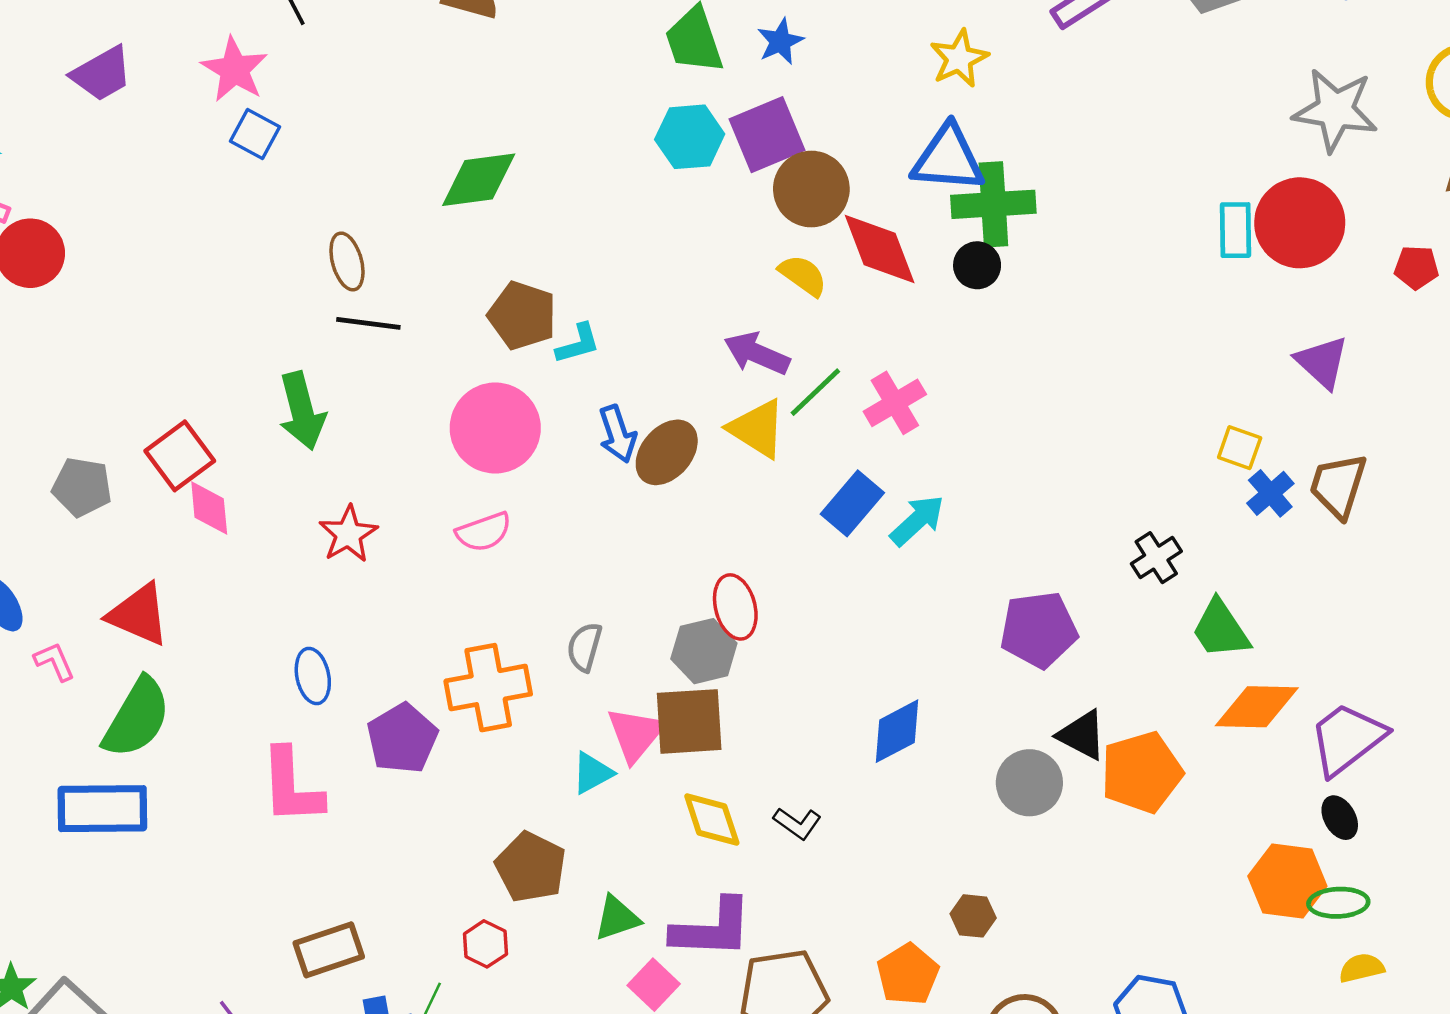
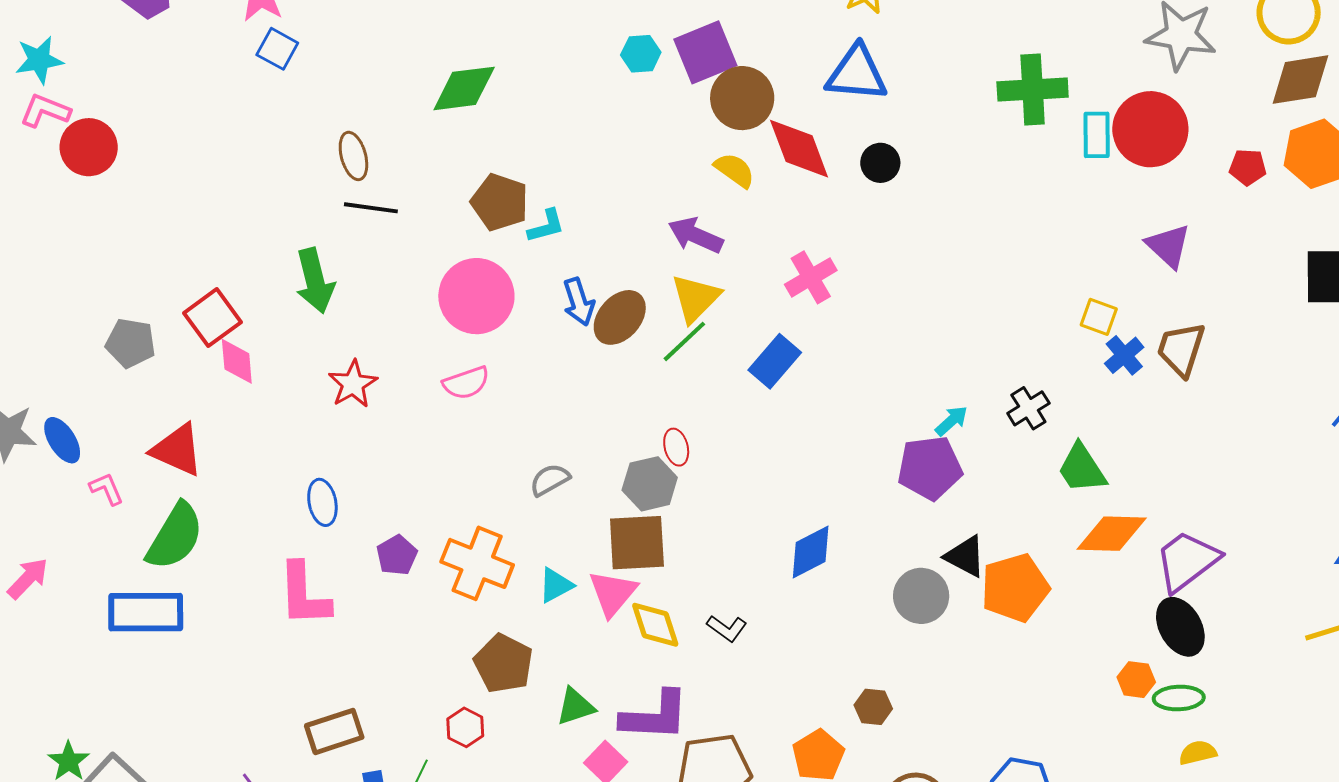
cyan hexagon: (690, 137) -> (641, 54), size x0.7
green cross: (993, 204) -> (1033, 90), moved
green line: (815, 392) -> (684, 341), moved
yellow triangle: (757, 429) -> (696, 298), turned 42
cyan arrow: (917, 520) -> (951, 421), moved, size x0.7
red ellipse: (735, 607) -> (676, 447), size x0.7
gray semicircle: (584, 647) -> (550, 480), turned 45
orange cross: (488, 688) -> (477, 563), moved, turned 32
pink triangle: (636, 734) -> (613, 593), moved
purple pentagon: (402, 738) -> (397, 555), size x0.7
black ellipse: (1340, 818) -> (1180, 627), size x1.6
orange hexagon: (1287, 881) -> (1136, 680), size x0.6

